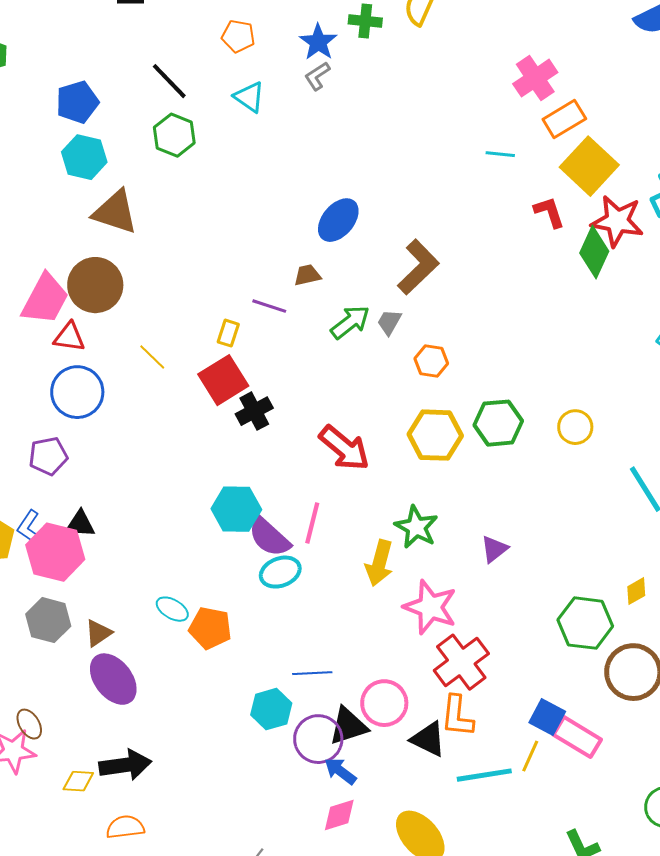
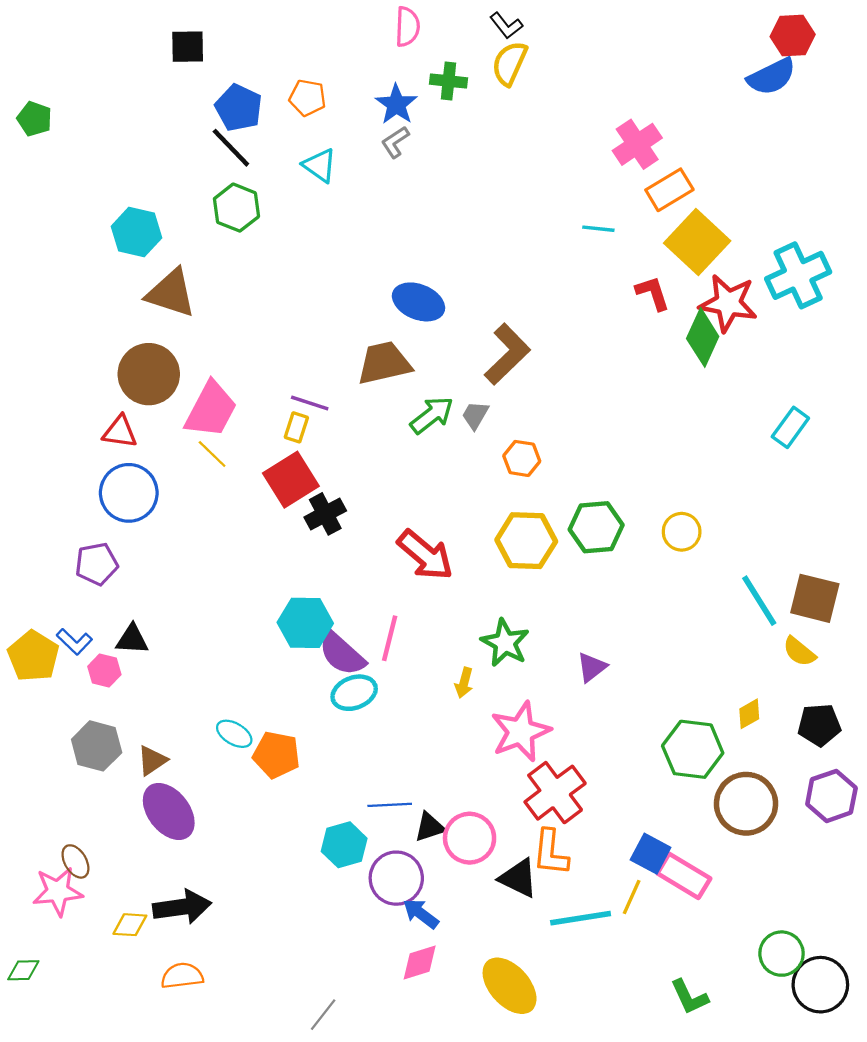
blue pentagon: (77, 102) -> (239, 108), moved, turned -30
blue ellipse: (338, 220) -> (419, 302), turned 72
brown trapezoid: (307, 275) -> (384, 363), size x1.8
pink trapezoid: (45, 299) -> (211, 410), moved
purple line: (269, 306) -> (310, 403), moved
blue L-shape: (28, 526) -> (74, 642), turned -80
pink hexagon: (55, 552) -> (104, 670), size x0.5
yellow arrow: (379, 563) -> (464, 683), size x0.6
pink star: (430, 607) -> (521, 732), turned 30
black triangle: (348, 726) -> (430, 827), moved, size x0.7

